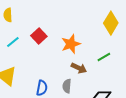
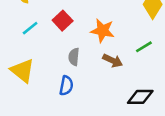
orange star: (71, 44) -> (103, 31), turned 30
gray semicircle: (67, 86) -> (74, 57), moved

